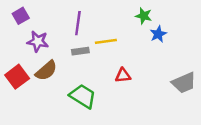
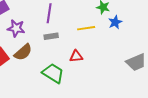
yellow line: (106, 41) -> (86, 28), moved
red triangle: (123, 75) -> (76, 56), moved

